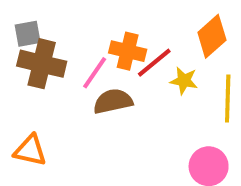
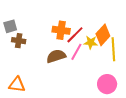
orange diamond: (212, 36) -> (103, 35), moved
brown cross: (42, 64) -> (19, 41), size x0.6
pink line: (95, 73) -> (76, 52), moved

